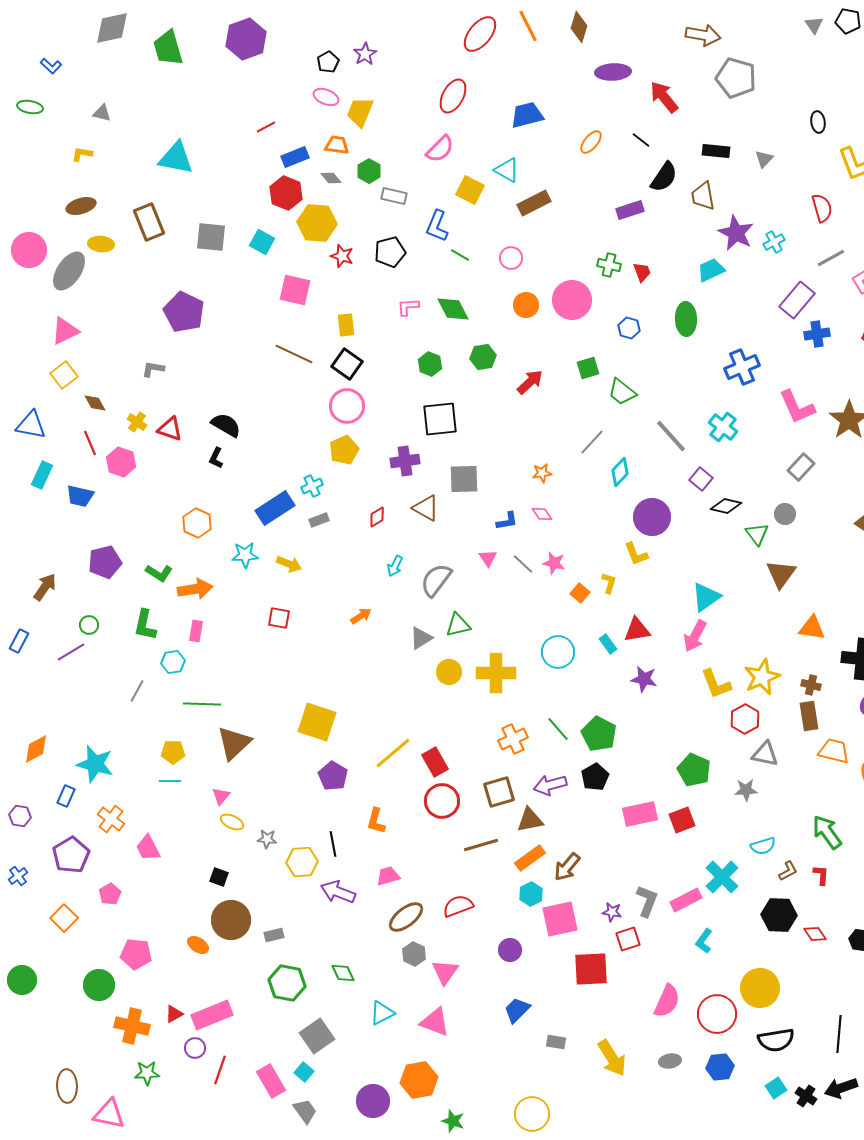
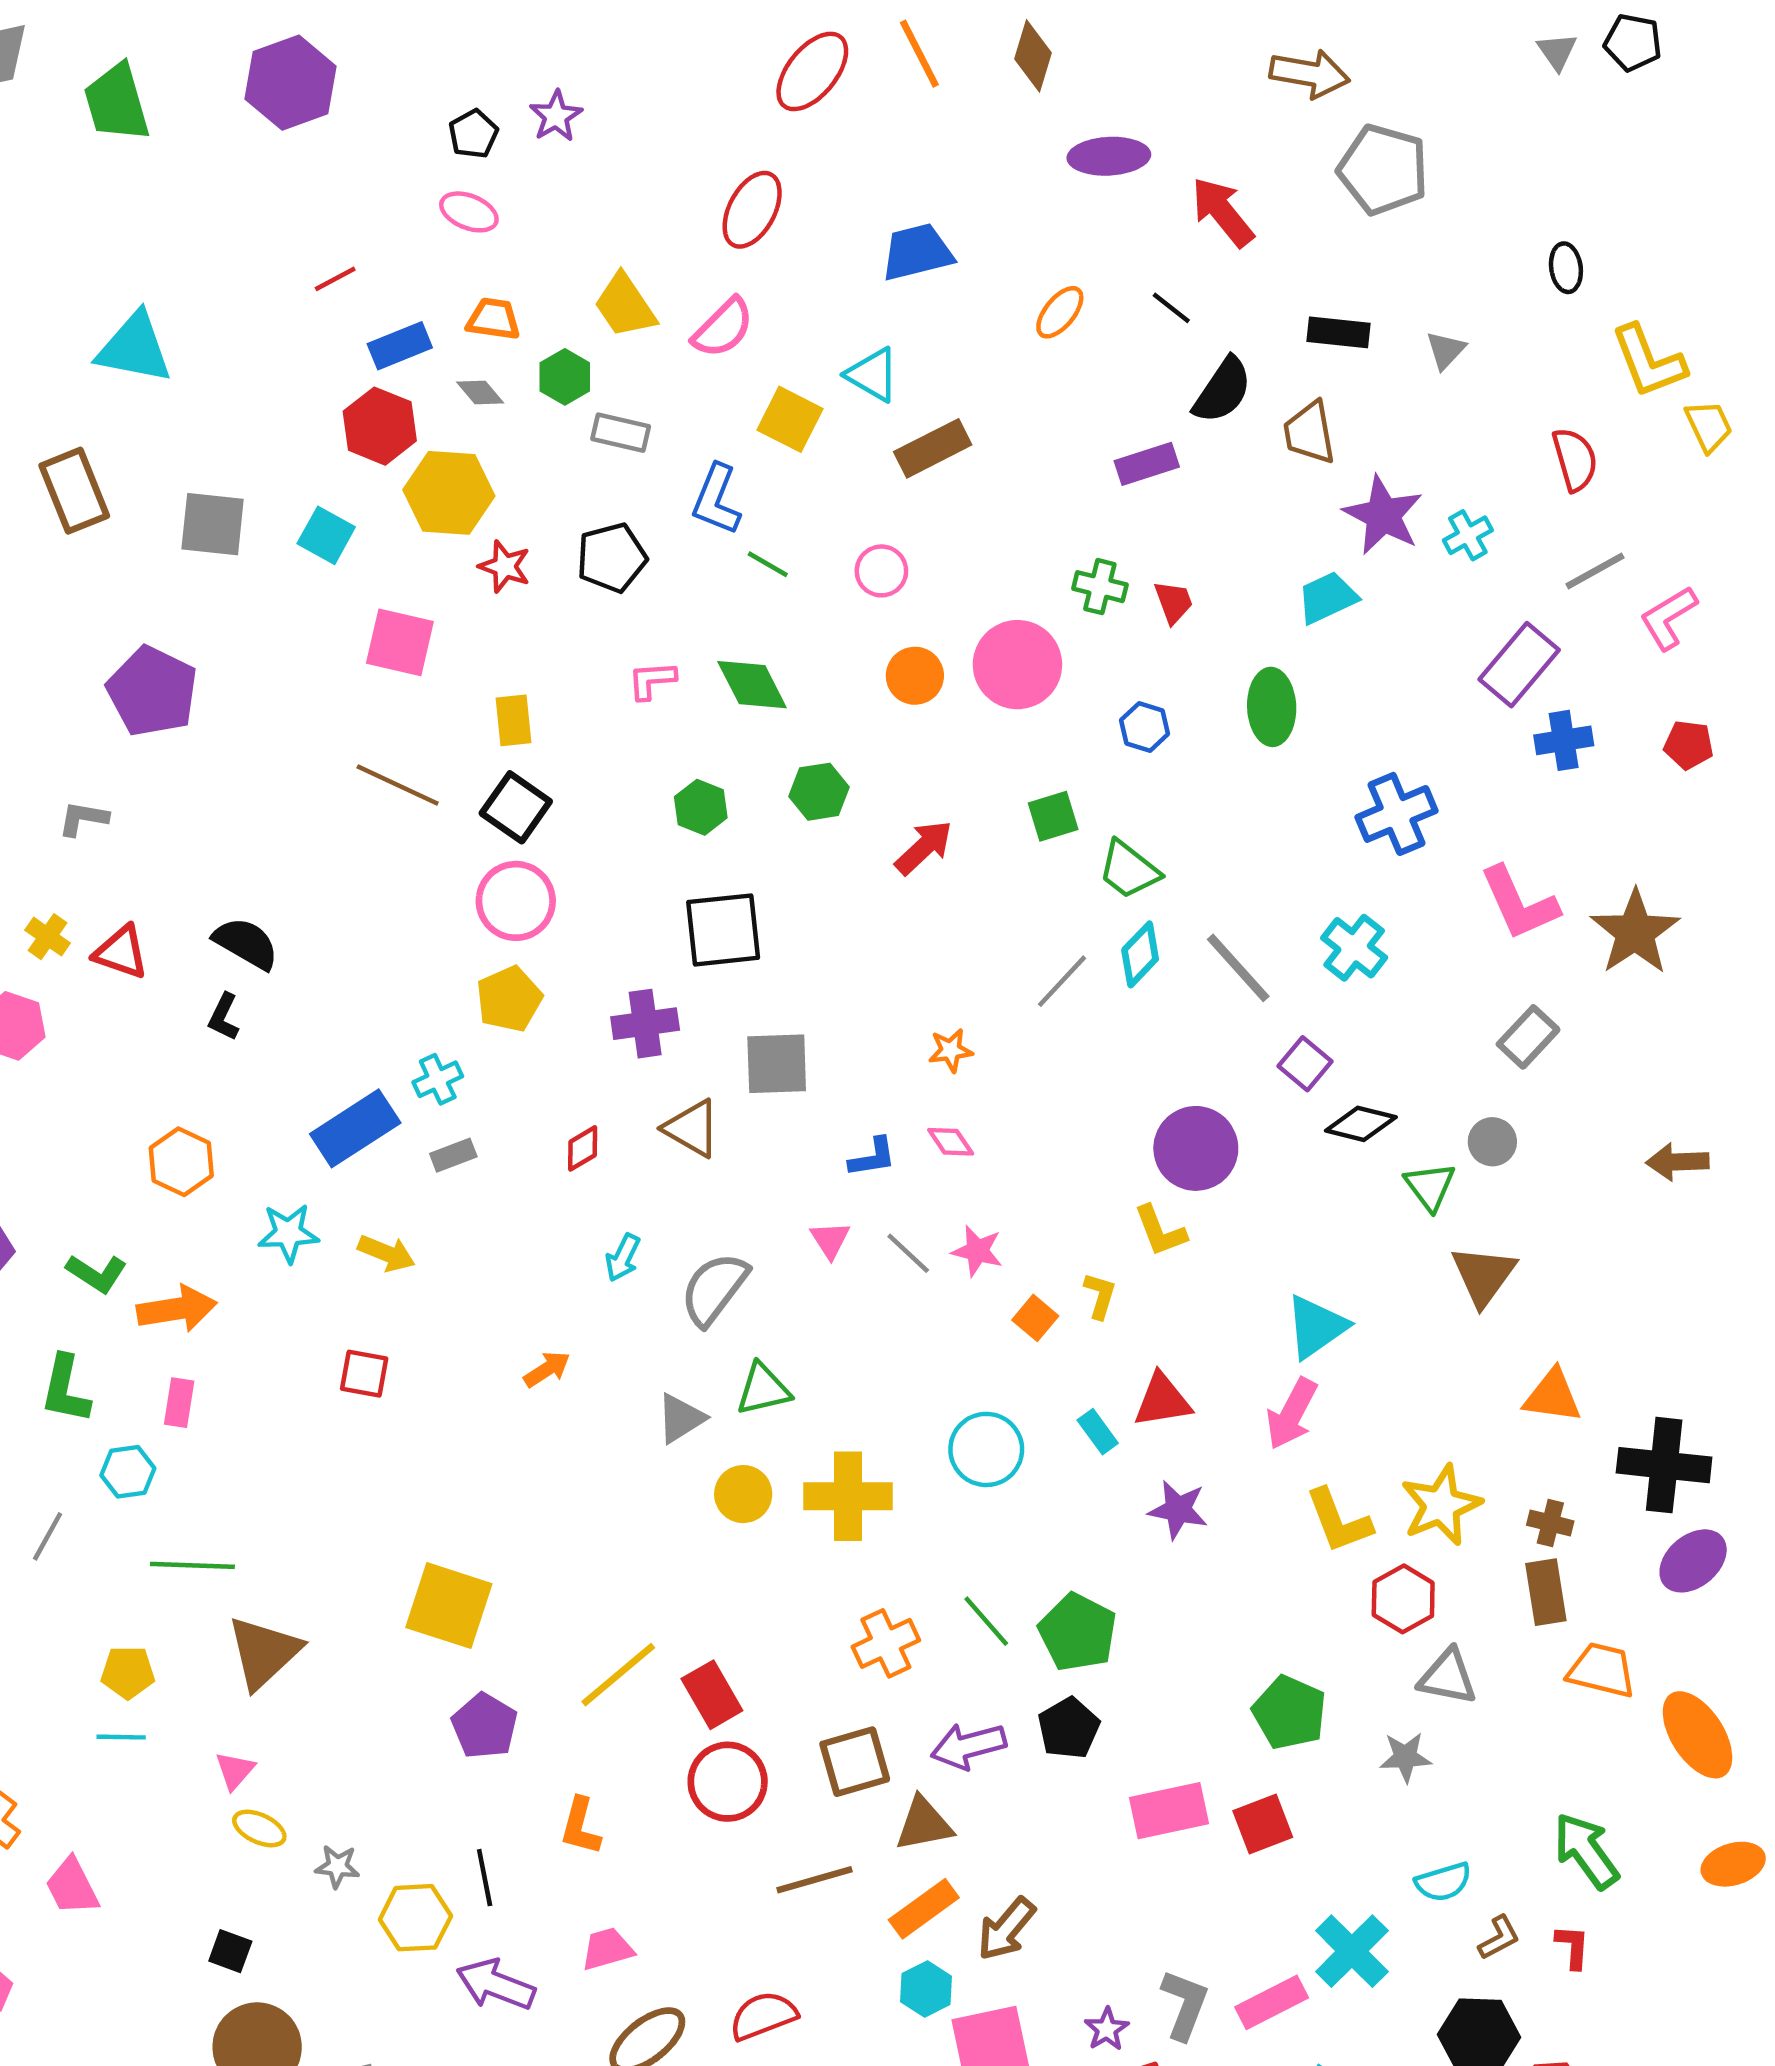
yellow trapezoid: (360, 112) -> (625, 306), moved, turned -56
cyan diamond: (620, 472) -> (1140, 954), moved
purple star: (612, 912) -> (1107, 2029), turned 30

